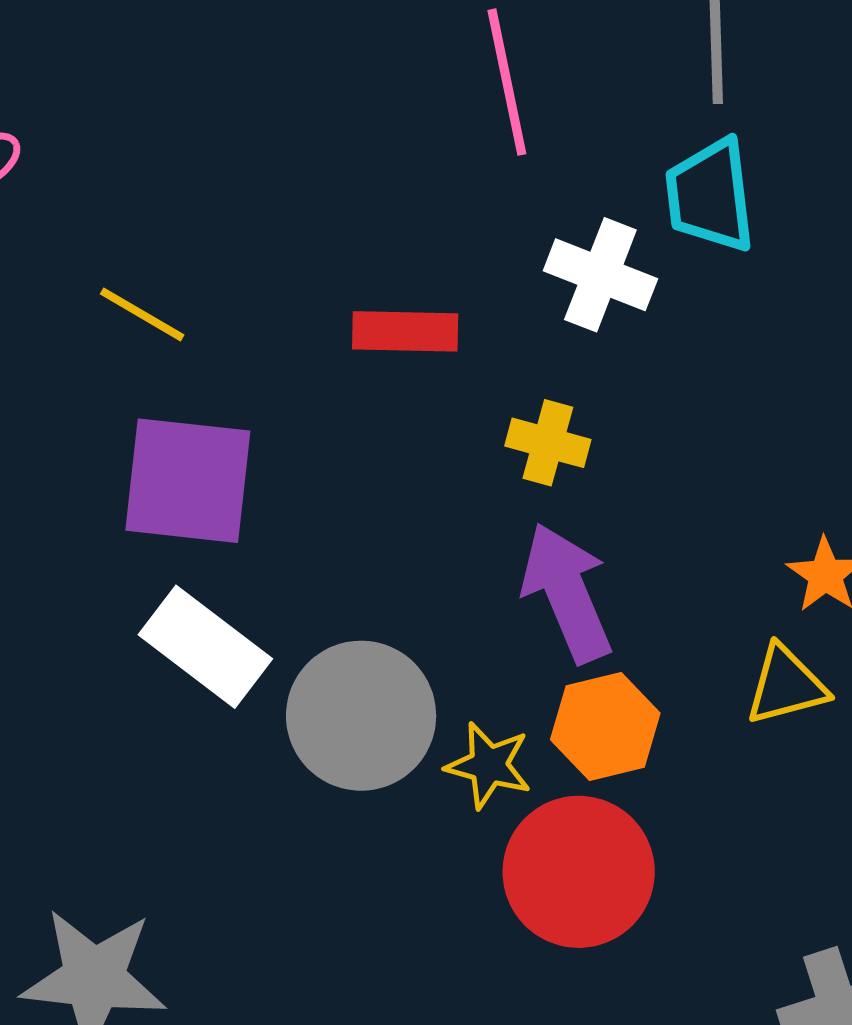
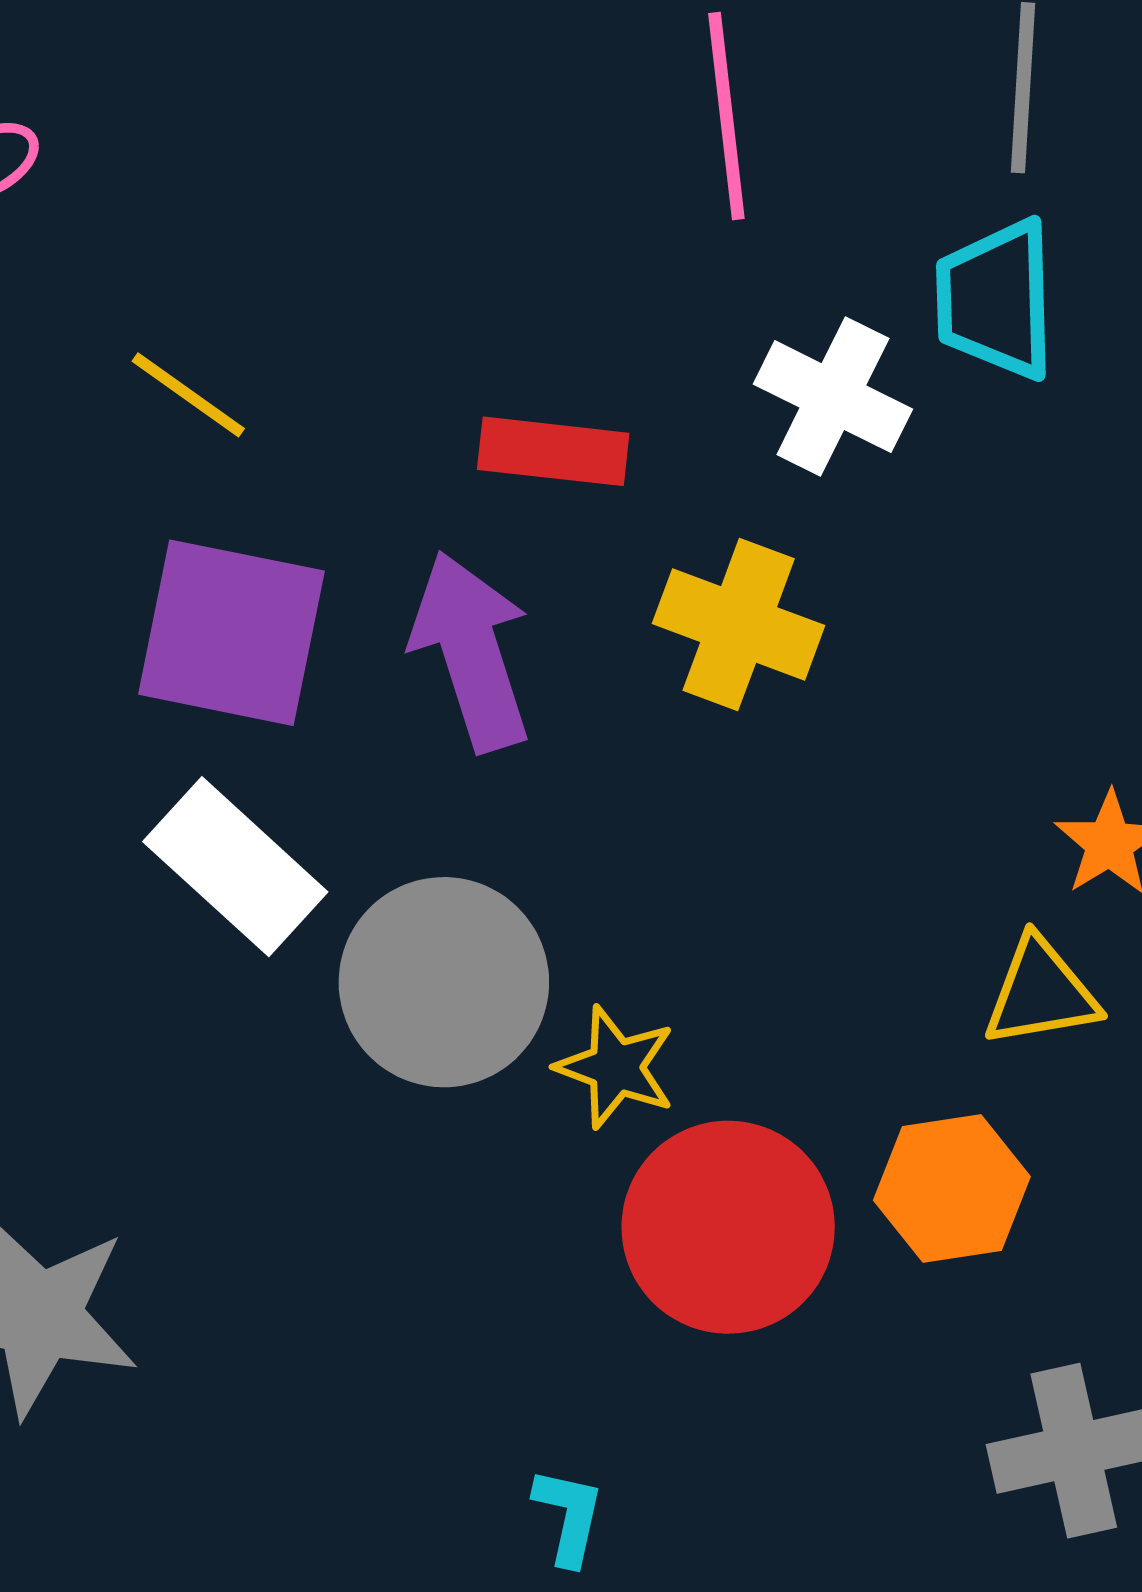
yellow cross: (548, 443) -> (739, 625), size x1.4
purple arrow: (567, 593) -> (471, 651), moved
orange hexagon: (605, 726) -> (952, 1188), moved

